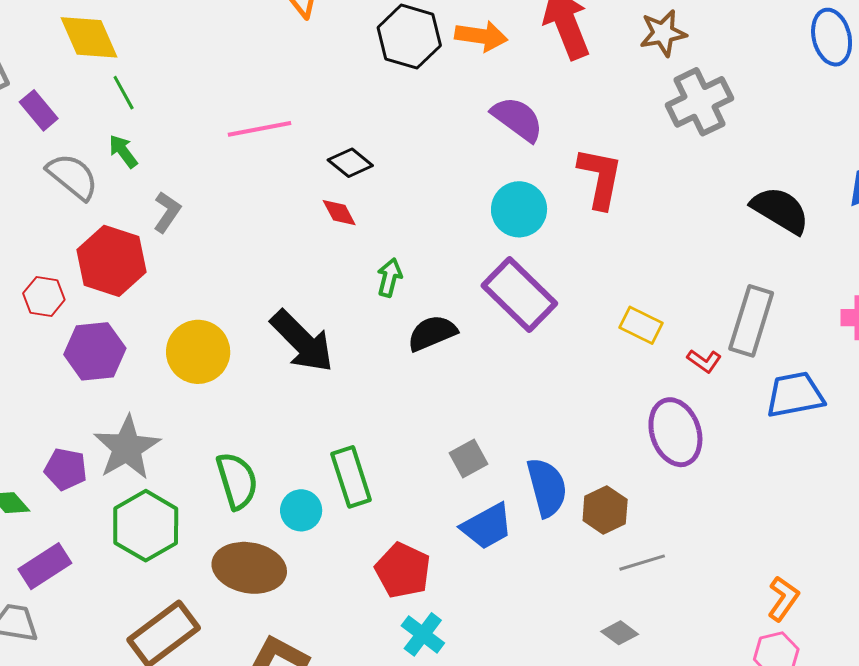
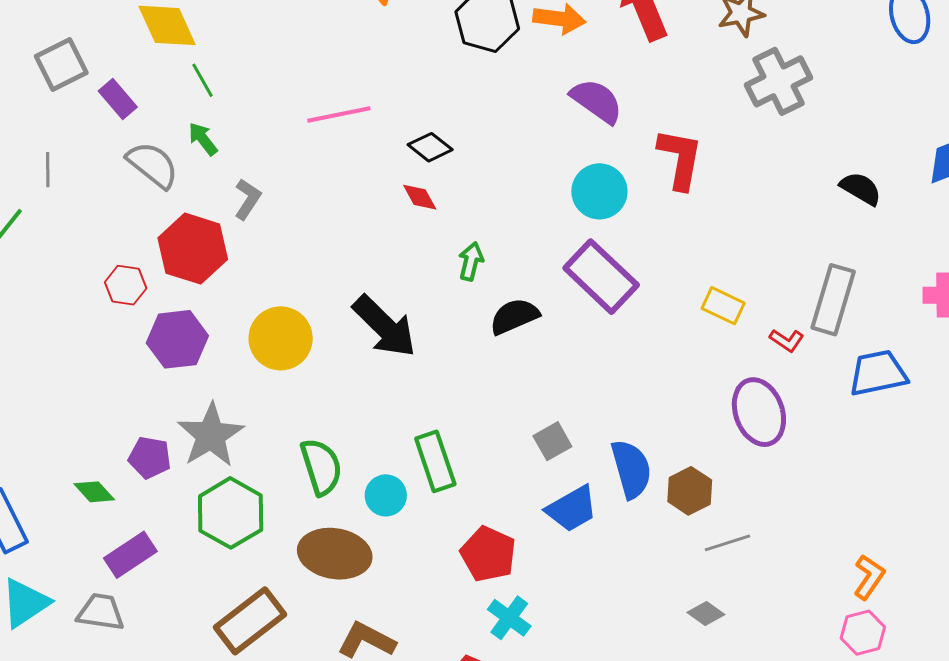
black semicircle: (780, 210) -> (861, 189), size x0.7

